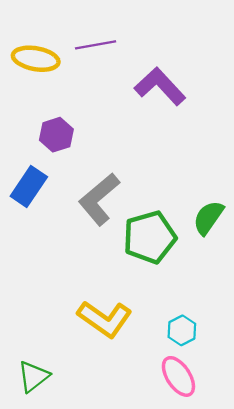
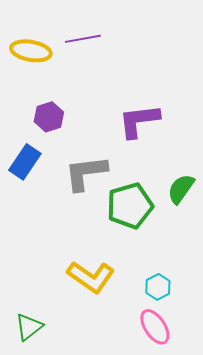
purple L-shape: (160, 86) -> (139, 121), moved, turned -54
gray L-shape: (99, 199) -> (86, 173), turned 33

